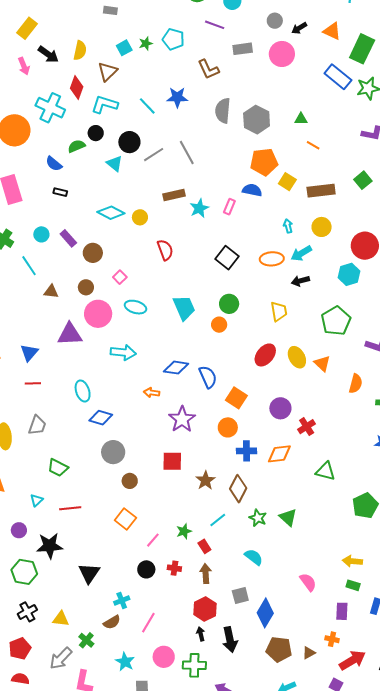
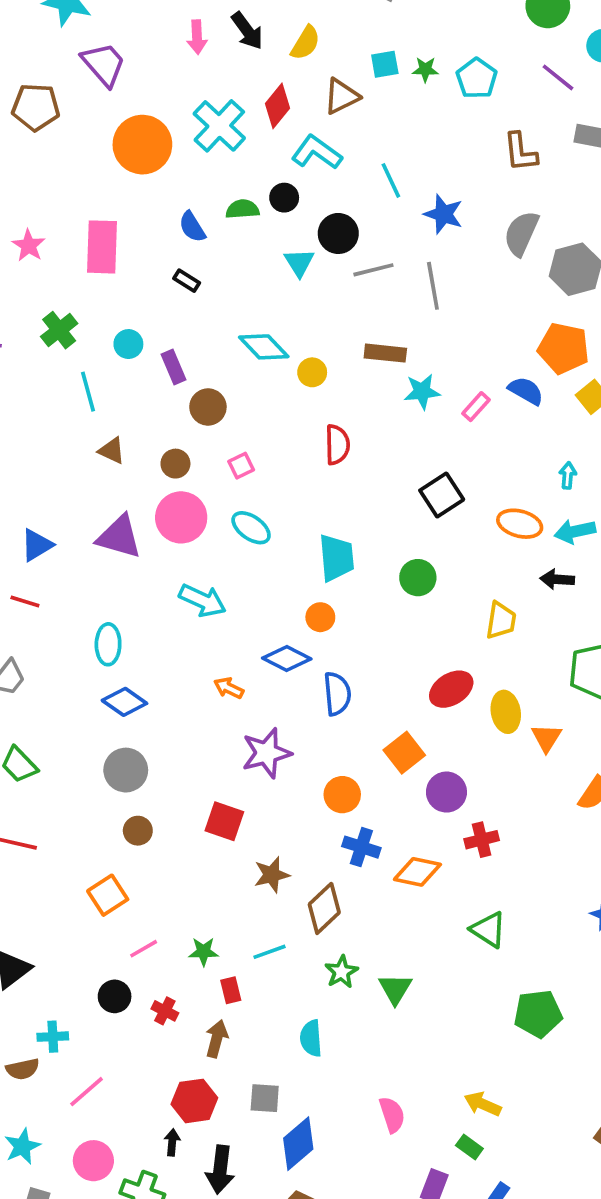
blue star: (177, 97) -> (444, 214), moved
orange circle: (219, 325) -> (320, 617), moved
orange square: (236, 398) -> (404, 753), moved
cyan semicircle: (254, 557) -> (311, 1038), turned -150

